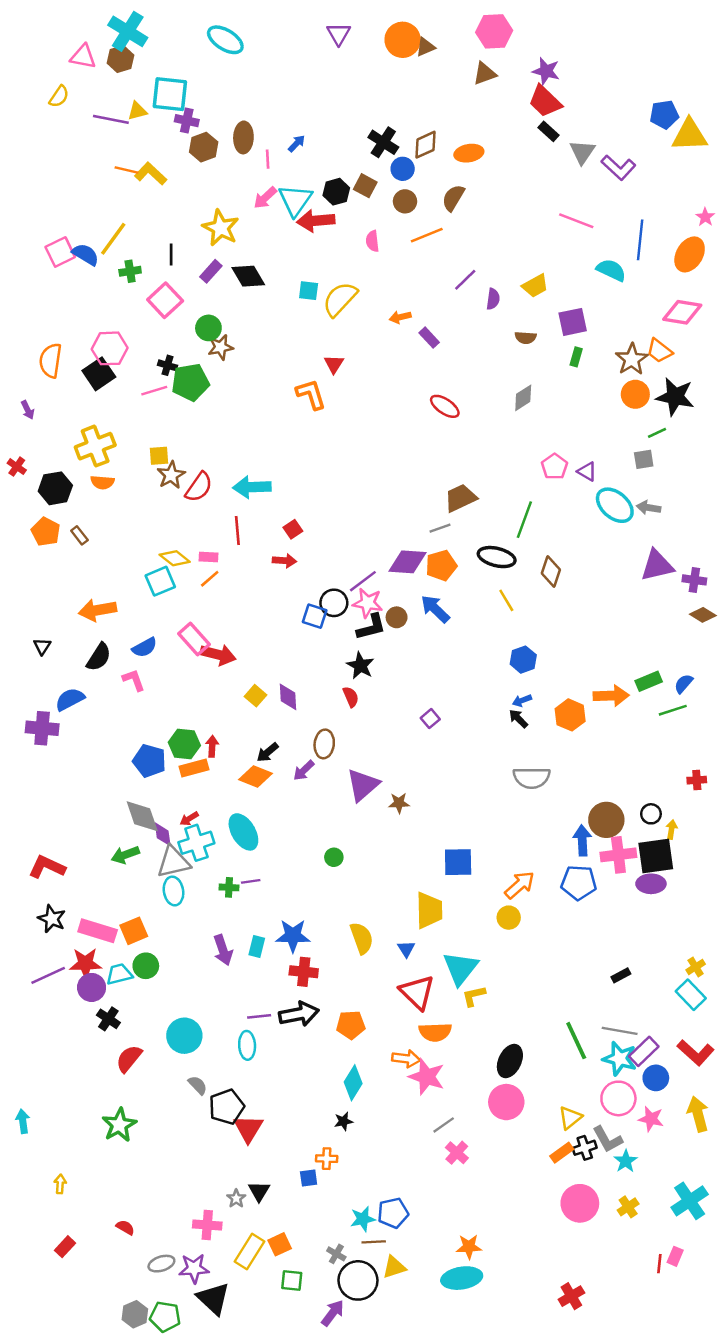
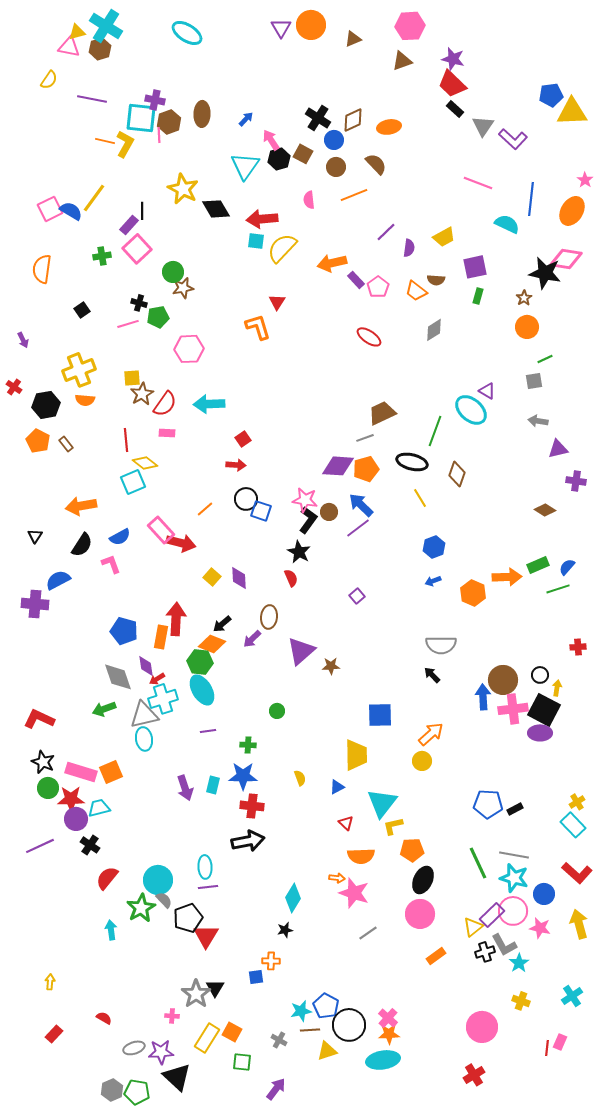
orange circle: (403, 40) -> (311, 25), moved
cyan square: (170, 94) -> (141, 118), moved
yellow triangle: (137, 111) -> (77, 32), moved
pink line: (268, 159) -> (159, 135), moved
yellow L-shape: (151, 174) -> (125, 144), turned 76
pink arrow: (265, 198) -> (271, 140), moved, turned 100
brown semicircle: (453, 198) -> (376, 164), turned 105
red arrow: (316, 221) -> (262, 219), moved
green cross: (130, 271) -> (102, 256), moved
purple rectangle: (211, 271) -> (129, 225), moved
black diamond: (248, 276) -> (216, 209), moved
orange arrow: (400, 317) -> (332, 263), size x1.6
pink hexagon: (110, 348) -> (189, 349), moved
orange trapezoid: (659, 351) -> (416, 291), moved
brown star: (632, 359) -> (524, 298), size x0.6
orange semicircle: (51, 361) -> (42, 269), moved
black square: (99, 374) -> (82, 310), size x0.6
green pentagon: (190, 382) -> (158, 317), size x0.7
black star: (675, 397) -> (545, 273), moved
pink pentagon: (555, 467) -> (378, 287), moved
cyan ellipse: (615, 505) -> (471, 410), moved
red line: (237, 531) -> (126, 440), moved
pink rectangle: (208, 557) -> (167, 433), moved
purple triangle: (657, 565) -> (558, 449), moved, size x0.7
orange line: (210, 579) -> (205, 509), moved
purple line: (363, 581) -> (358, 528), moved
black circle: (334, 603) -> (246, 499), moved
brown diamond: (703, 615) -> (545, 510), moved
black L-shape: (371, 627) -> (308, 520), turned -40
black arrow: (518, 719) -> (432, 675), moved
green hexagon: (184, 744) -> (200, 662), moved
red arrow: (212, 746) -> (176, 619), size x1.8
orange rectangle: (194, 768) -> (161, 637), turned -65
purple diamond: (163, 834) -> (146, 666), moved
black square: (656, 856) -> (544, 710), turned 36
blue pentagon: (579, 883) -> (488, 804), moved
green cross: (229, 887) -> (248, 745), moved
yellow semicircle: (362, 938) -> (300, 778), size x0.6
blue triangle: (406, 949) -> (337, 787), turned 35
green circle: (146, 966) -> (48, 788), moved
purple line: (48, 975) -> (40, 846), moved
red triangle: (417, 992) -> (346, 823), size x0.5
purple line: (259, 1016) -> (208, 887), moved
orange pentagon: (351, 1025) -> (412, 850), moved
cyan circle: (184, 1036) -> (158, 880), moved
purple rectangle: (644, 1051) -> (492, 915), moved
orange arrow: (406, 1059) -> (337, 878), size x0.7
cyan arrow: (23, 1121) -> (111, 930), moved
green star: (119, 1125) -> (141, 908), moved
pink cross: (457, 1153) -> (388, 1018), moved
orange rectangle: (562, 1153) -> (436, 956), moved
gray star: (236, 1198) -> (196, 994), size x1.8
cyan cross: (690, 1201) -> (572, 996), size x0.7
pink circle: (580, 1203) -> (482, 1027), moved
yellow cross: (628, 1207) -> (521, 1001), turned -36
blue pentagon: (393, 1213) -> (326, 1006), turned -30
pink cross: (207, 1225) -> (172, 1016), size x0.6
orange square: (280, 1244) -> (232, 1032), turned -36
black circle: (358, 1280) -> (349, 1025), moved

